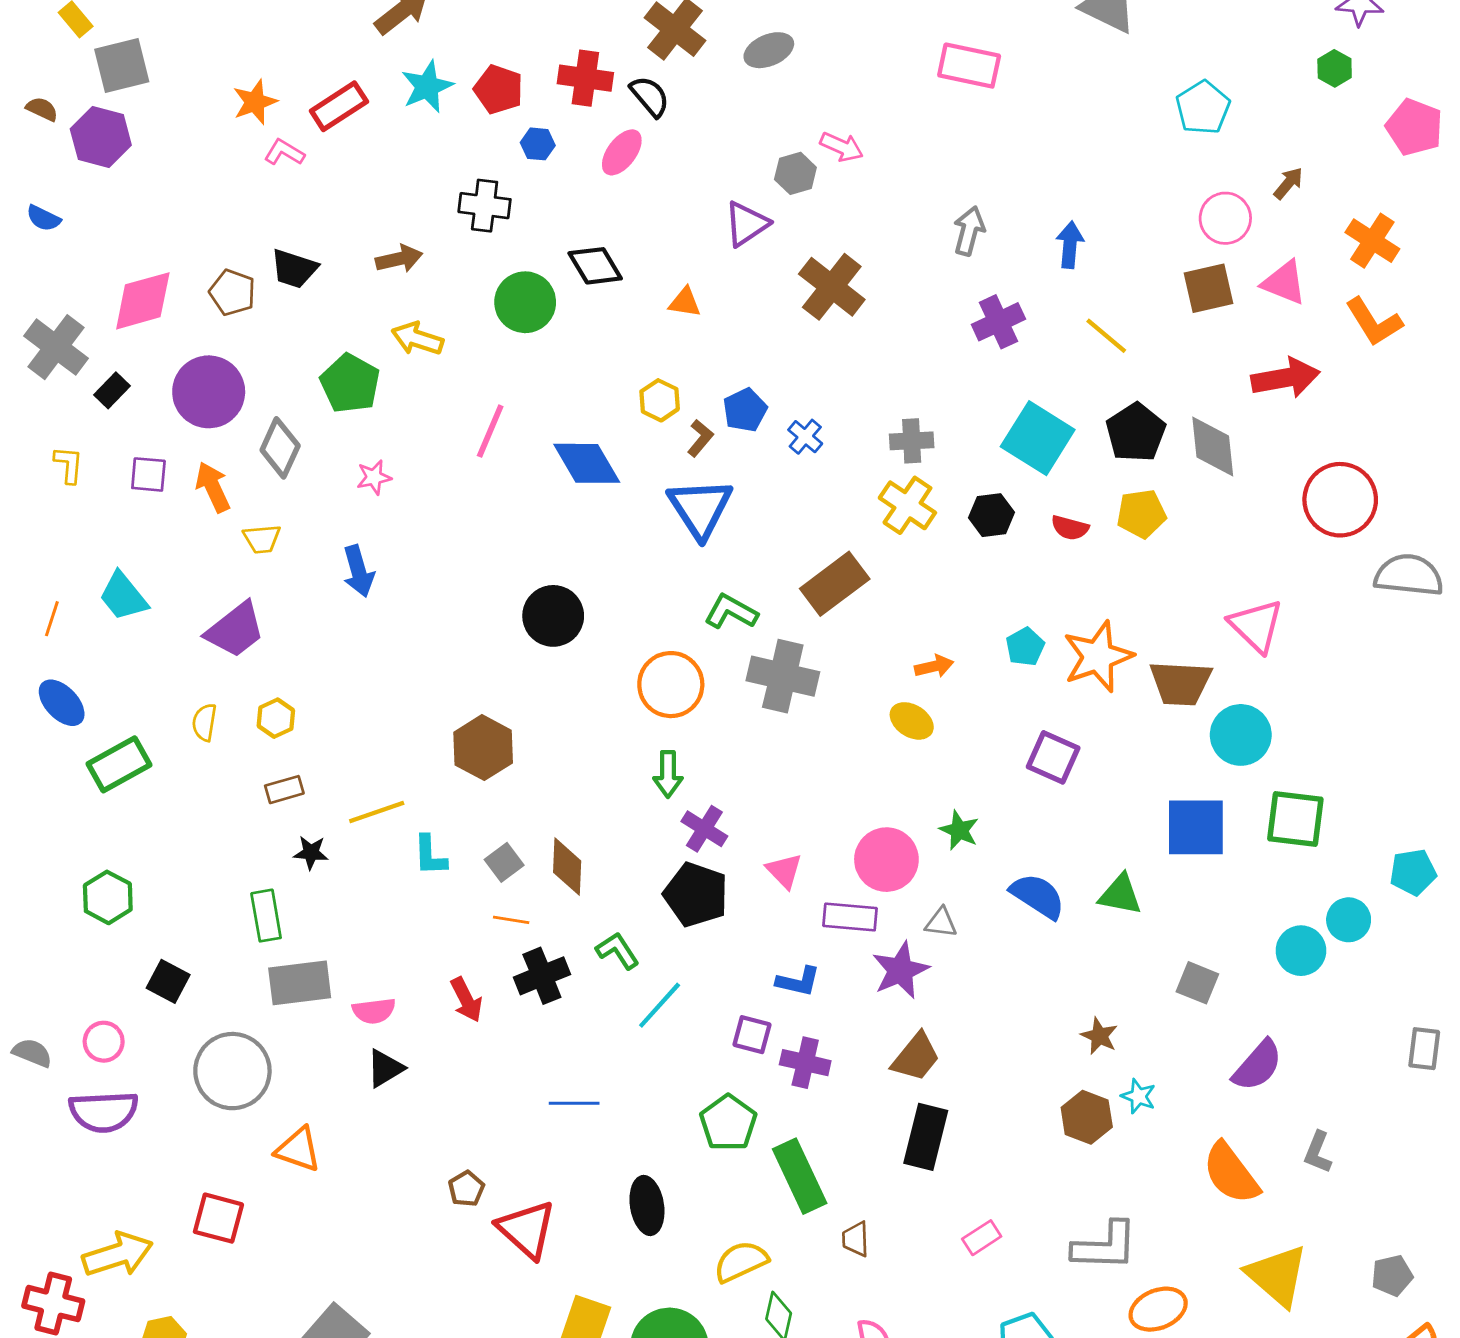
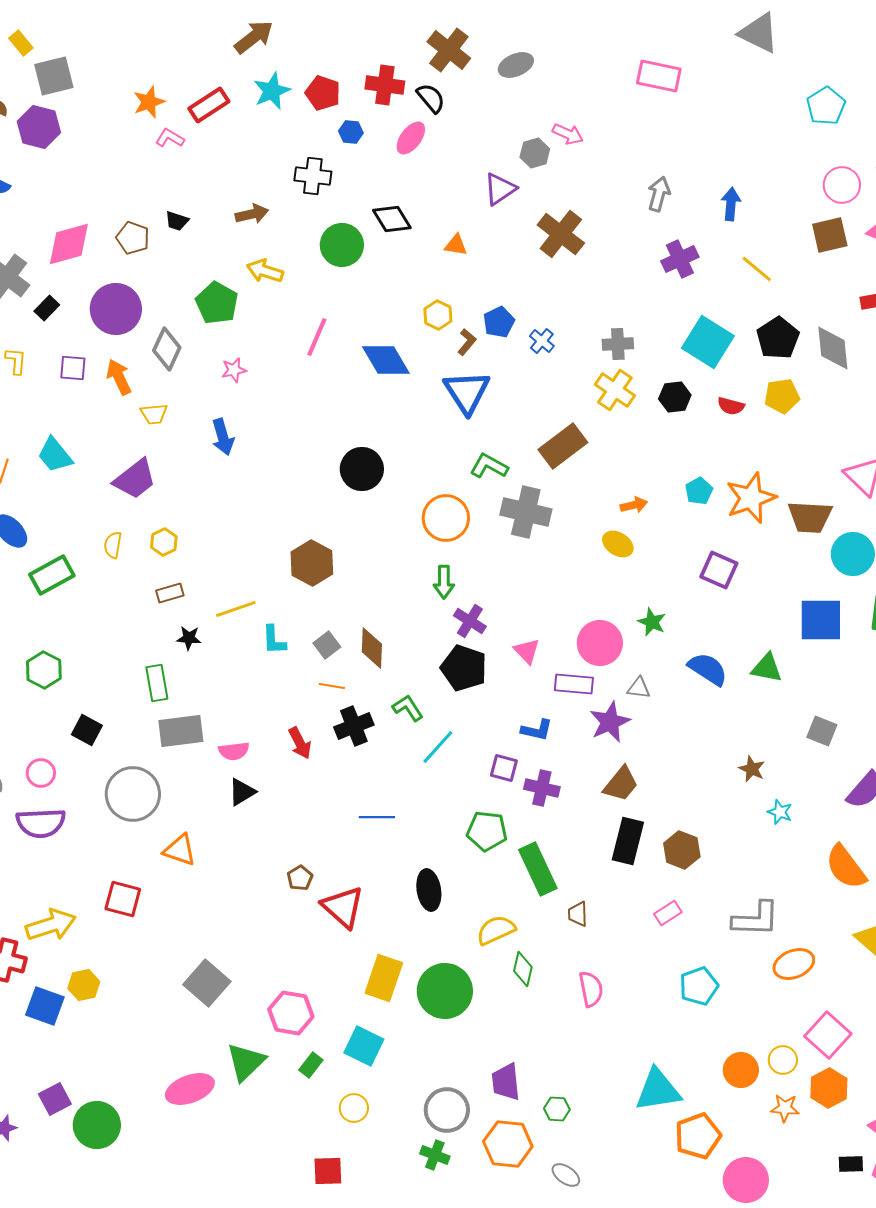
black trapezoid: (294, 269) -> (177, 221), size x0.7
brown hexagon: (1087, 1117) -> (682, 850), moved
green pentagon: (728, 1123) -> (487, 831), turned -30

